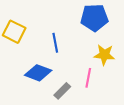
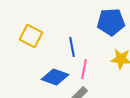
pink line: (88, 78) -> (84, 69), moved

